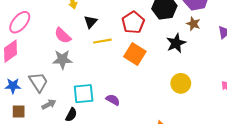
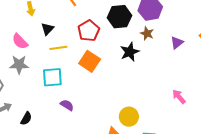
yellow circle: (181, 83) -> (129, 117), moved
cyan square: (84, 94) -> (52, 77), moved

